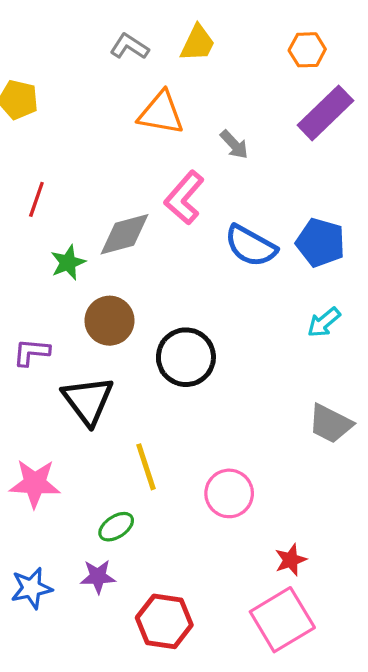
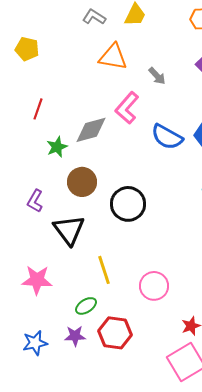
purple L-shape: (31, 352) -> (35, 201), turned -65
red hexagon: (164, 621) -> (115, 333), moved

